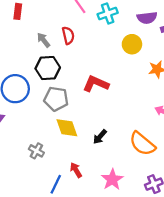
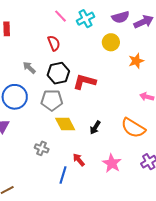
gray arrow: (44, 40) -> (29, 68), moved
black hexagon: (48, 68) -> (58, 73), moved

